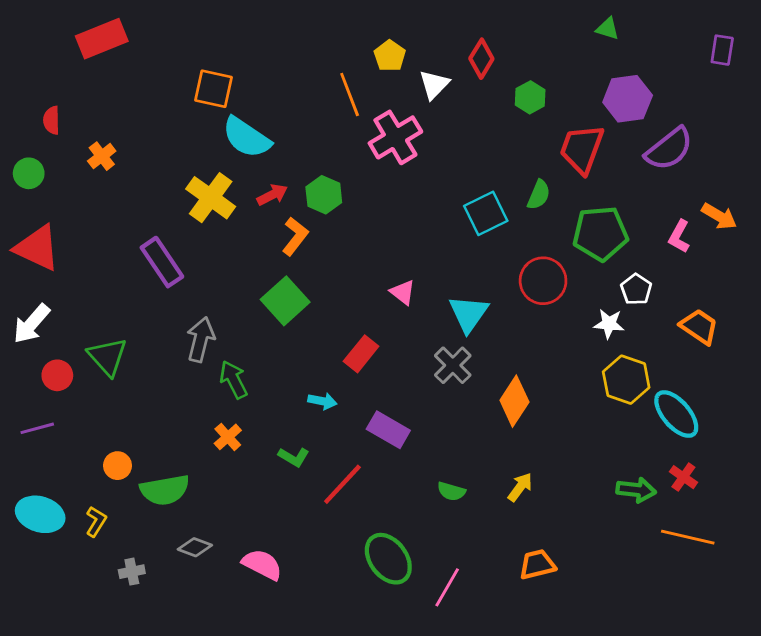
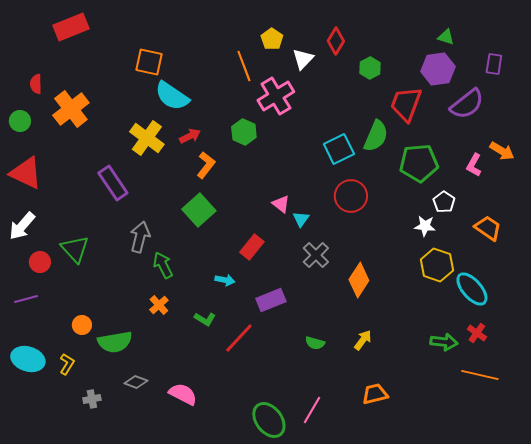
green triangle: (608, 29) -> (446, 37), moved
purple rectangle: (722, 50) -> (494, 64), moved
orange cross: (102, 156) -> (71, 109), size x1.8
green hexagon: (324, 195) -> (244, 132), moved
green semicircle: (539, 195) -> (376, 136), size x1.5
red circle: (543, 281) -> (351, 196), moved
cyan triangle: (469, 314) -> (301, 219), moved, size x0.6
purple rectangle: (388, 430) -> (271, 300), turned -52
green ellipse: (388, 559) -> (269, 420), moved

